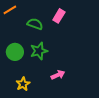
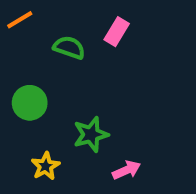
green star: (39, 51) -> (91, 134), moved
pink arrow: (58, 75) -> (127, 170), moved

